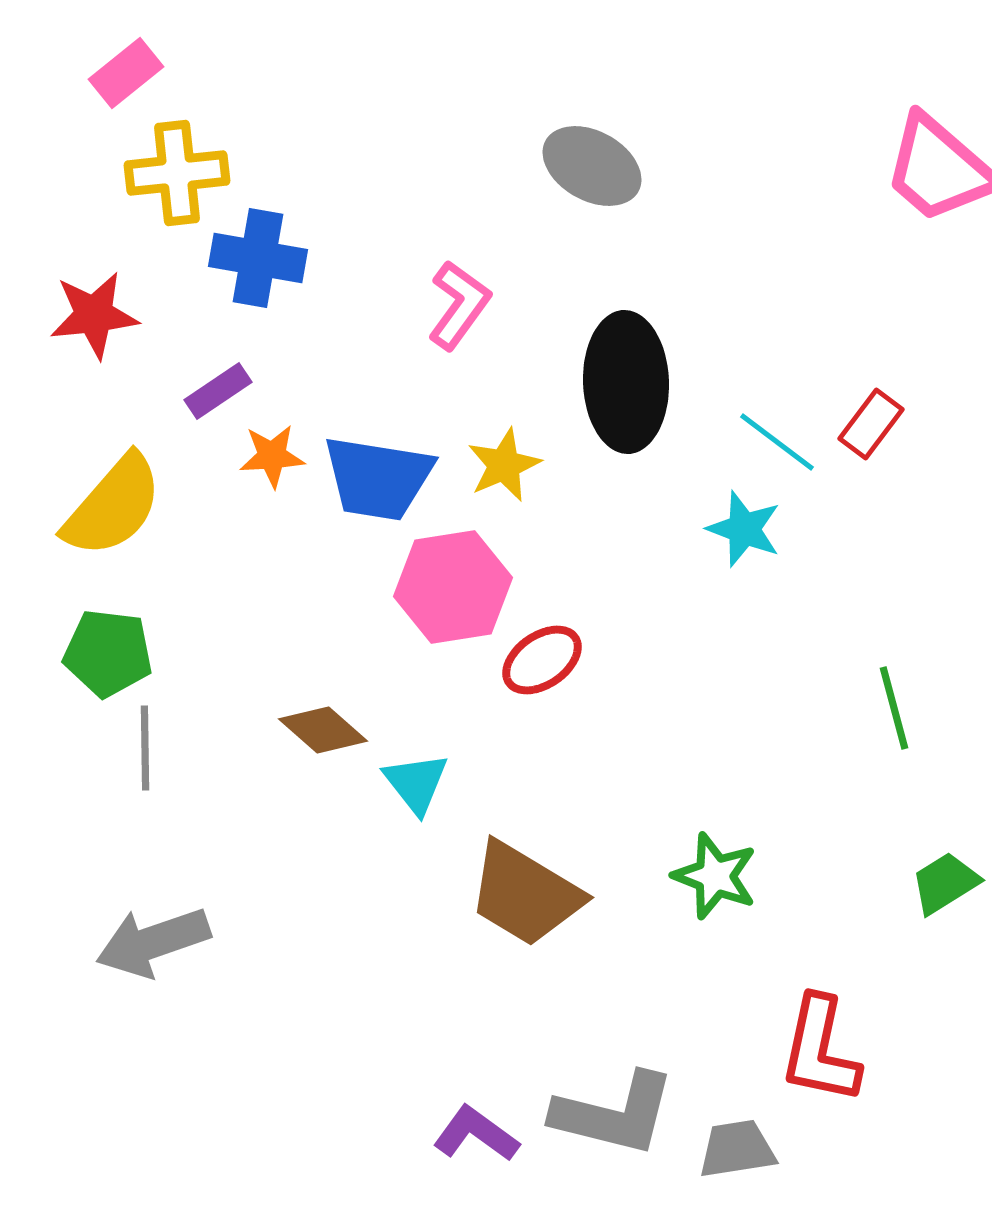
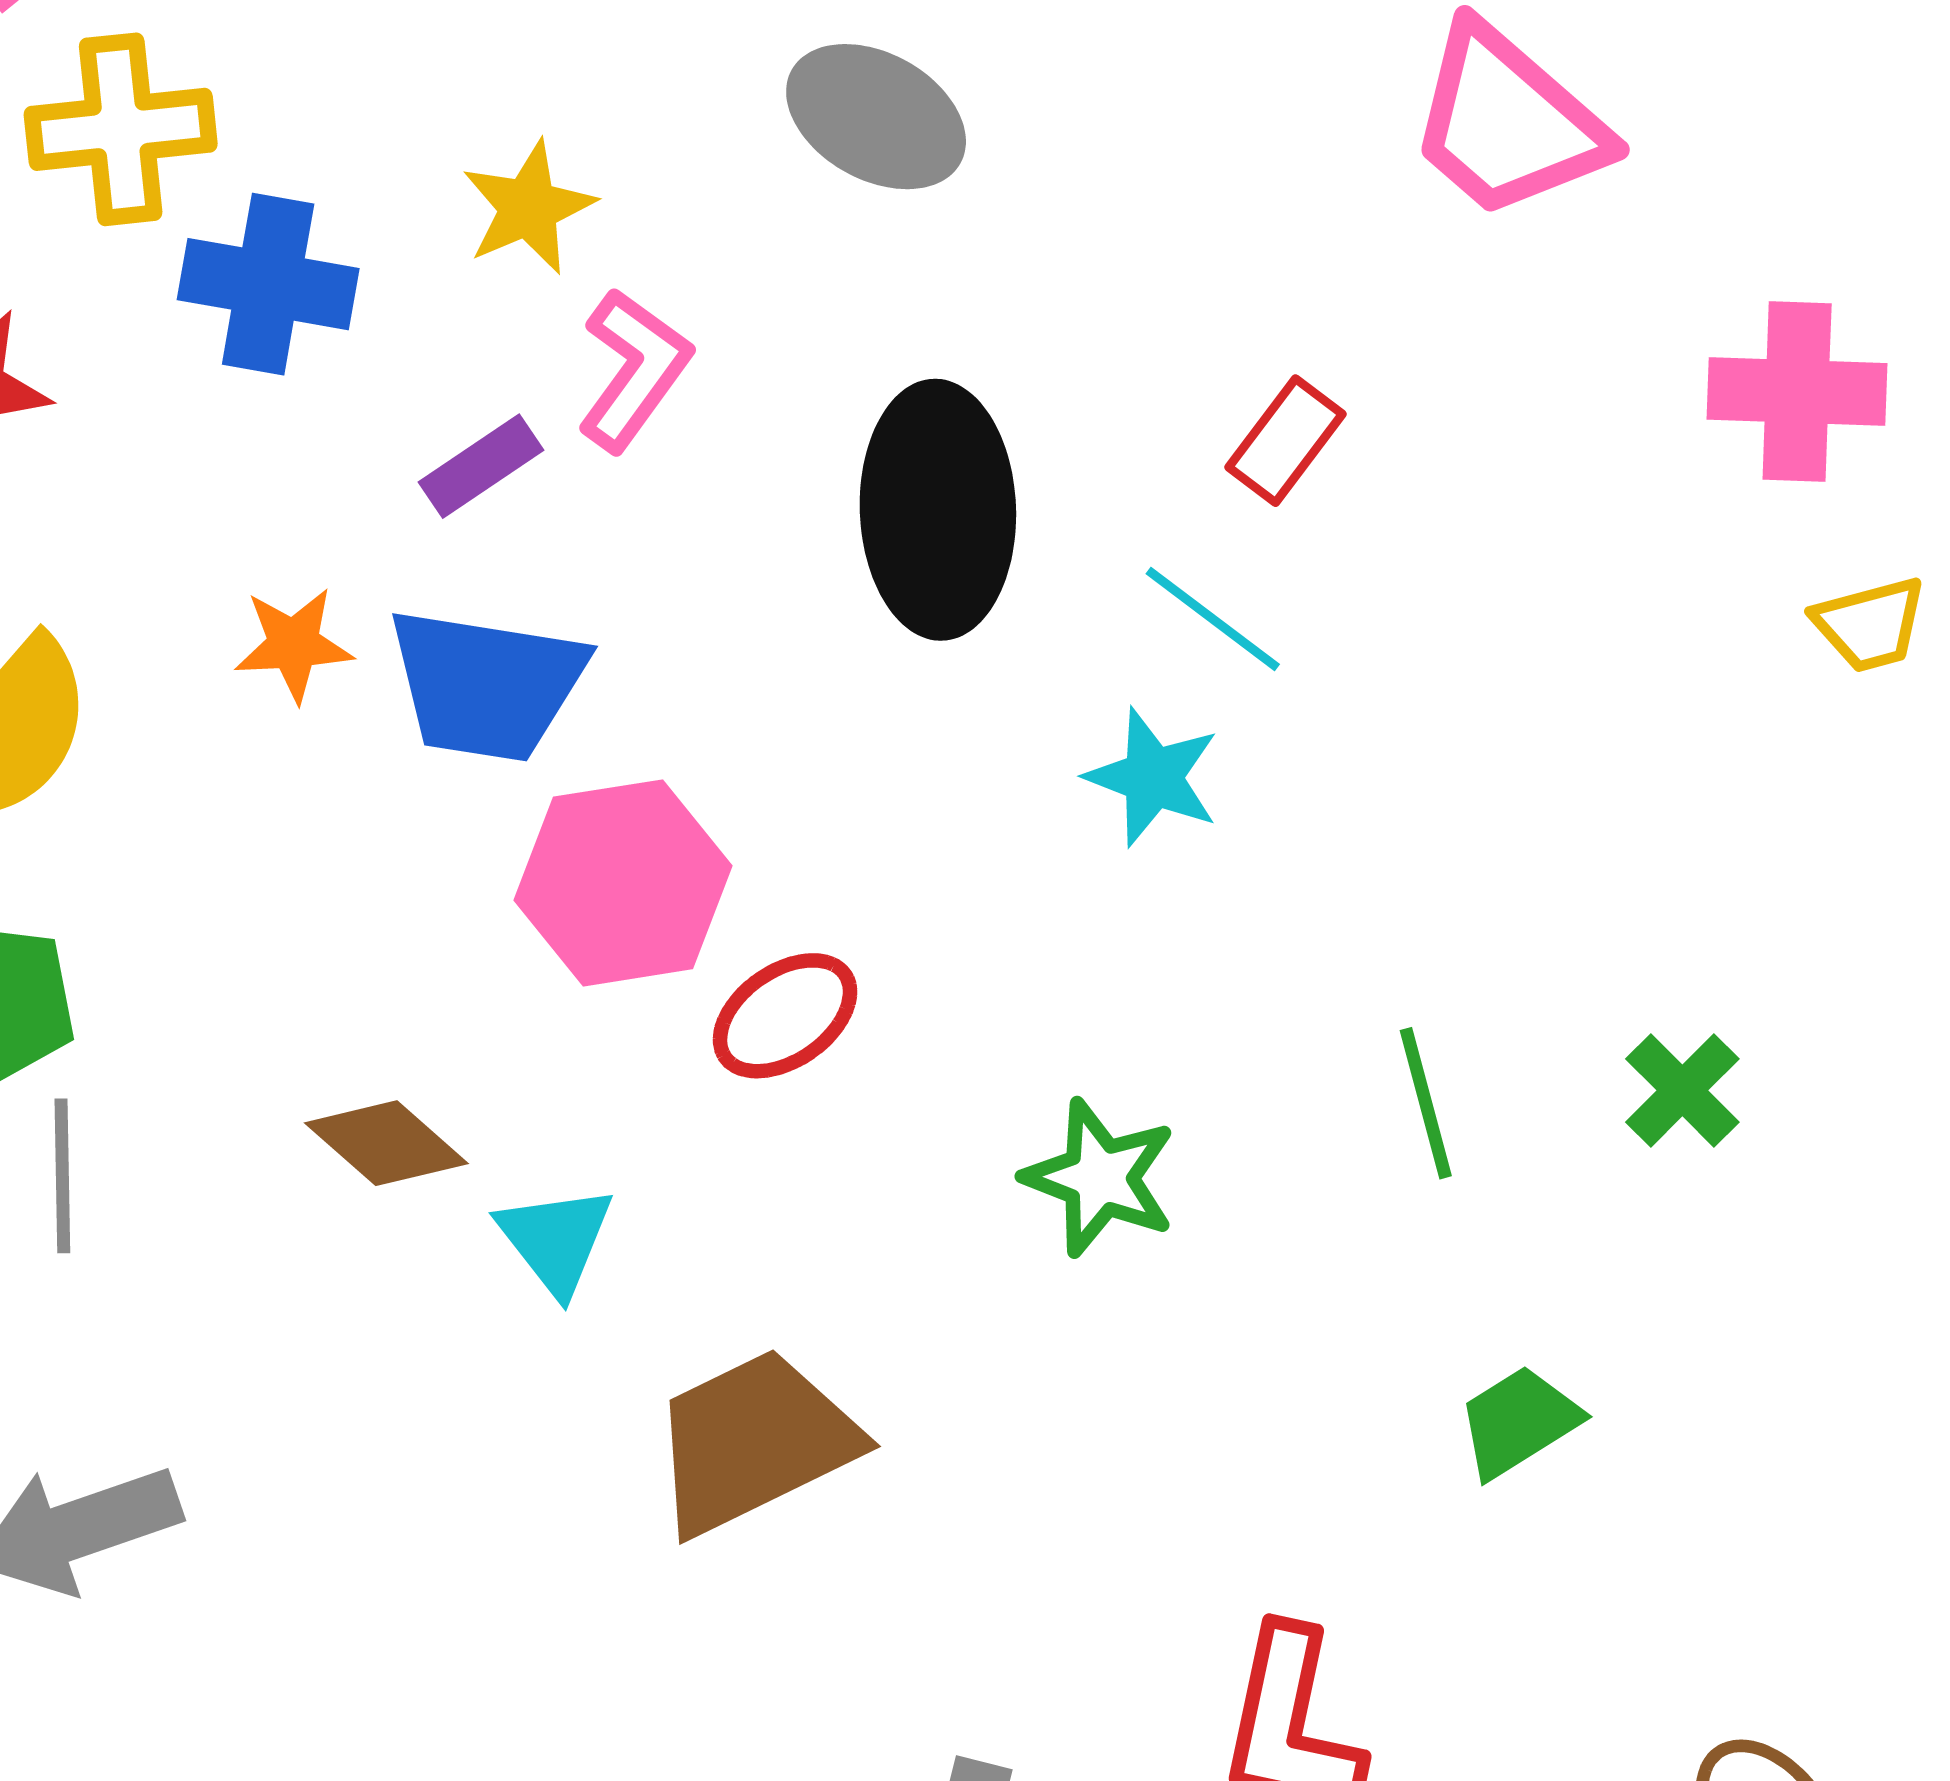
purple rectangle: (218, 391) -> (481, 466), moved
red rectangle: (871, 424) -> (1286, 441), moved
yellow star: (504, 465) -> (528, 208), moved
green star: (715, 876) -> (1100, 1178), moved
brown trapezoid: (525, 894) -> (754, 1442), turned 123

